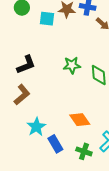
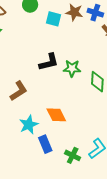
black L-shape: (26, 65) -> (49, 62), moved
orange diamond: (80, 120) -> (56, 115), moved

